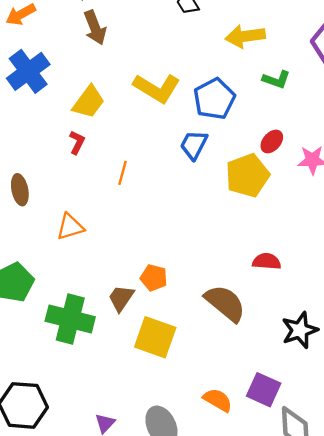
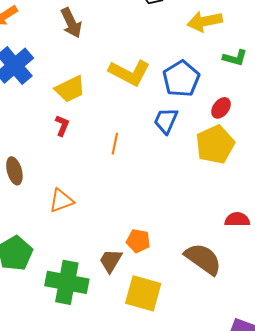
yellow trapezoid: (89, 102) -> (70, 89), turned 32
red ellipse: (272, 141) -> (221, 108), moved
orange line: (123, 173) -> (115, 144), moved

